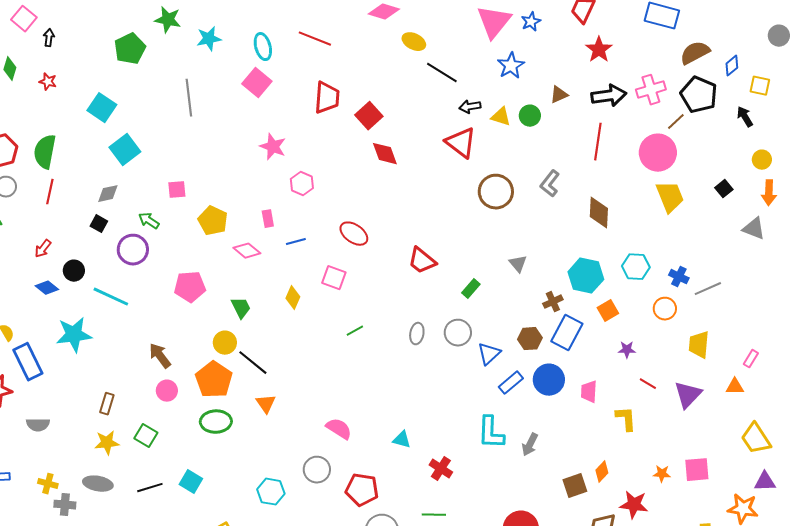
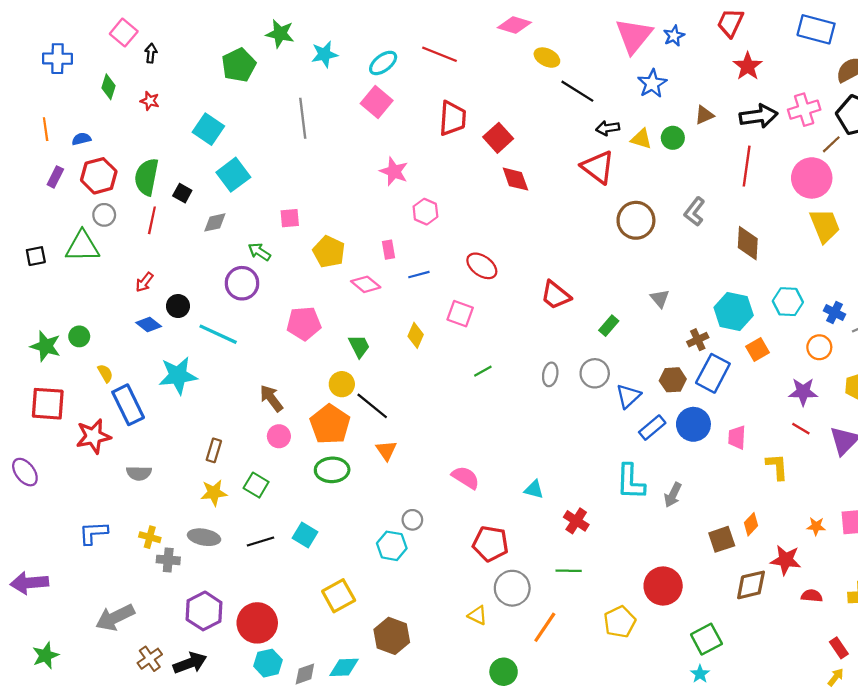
cyan ellipse: (263, 47) -> (383, 63), turned 68
black square: (99, 224) -> (182, 193), moved
purple star: (627, 350) -> (803, 392), moved, size x1.5
gray circle: (317, 470) -> (412, 520), moved, size x0.7

